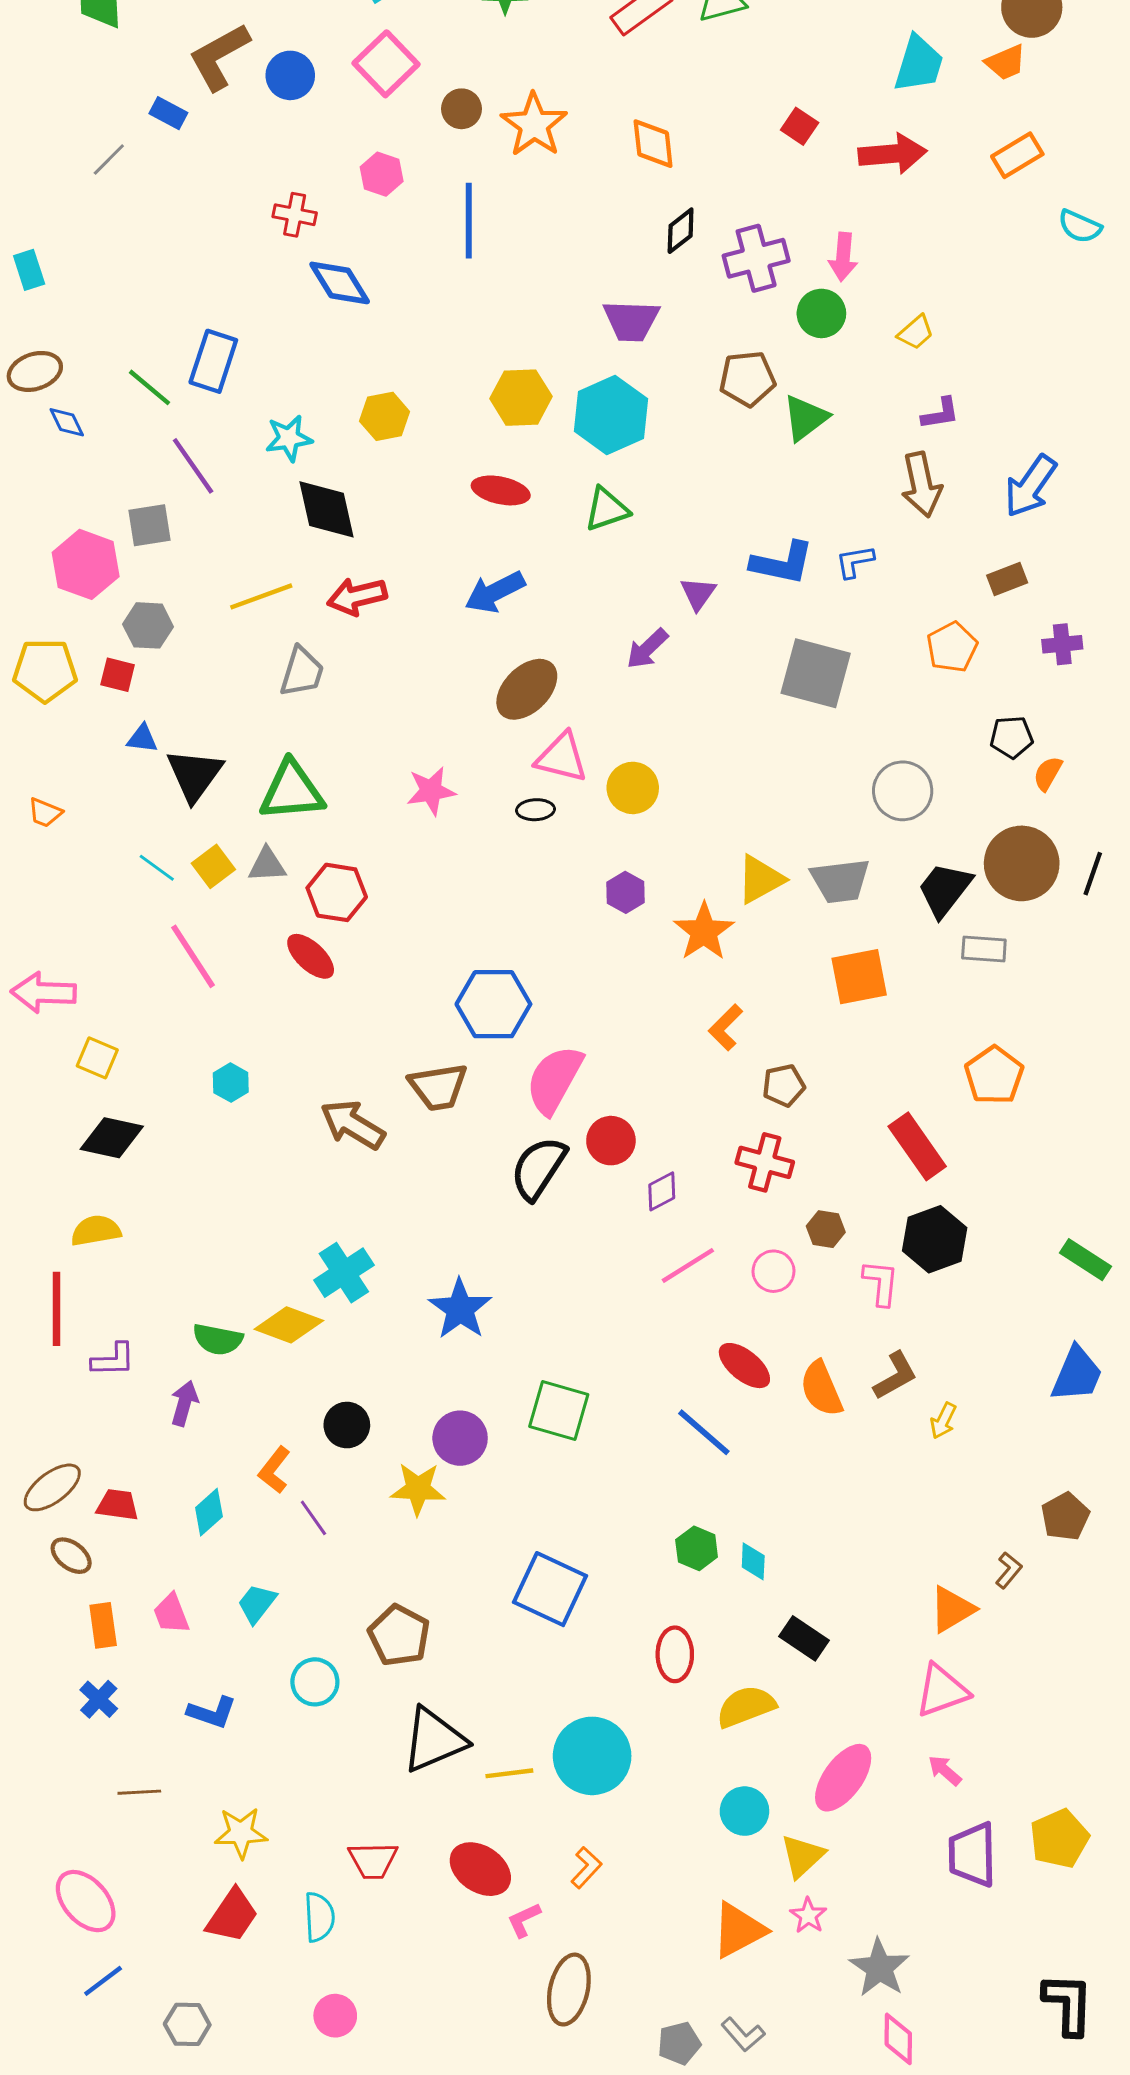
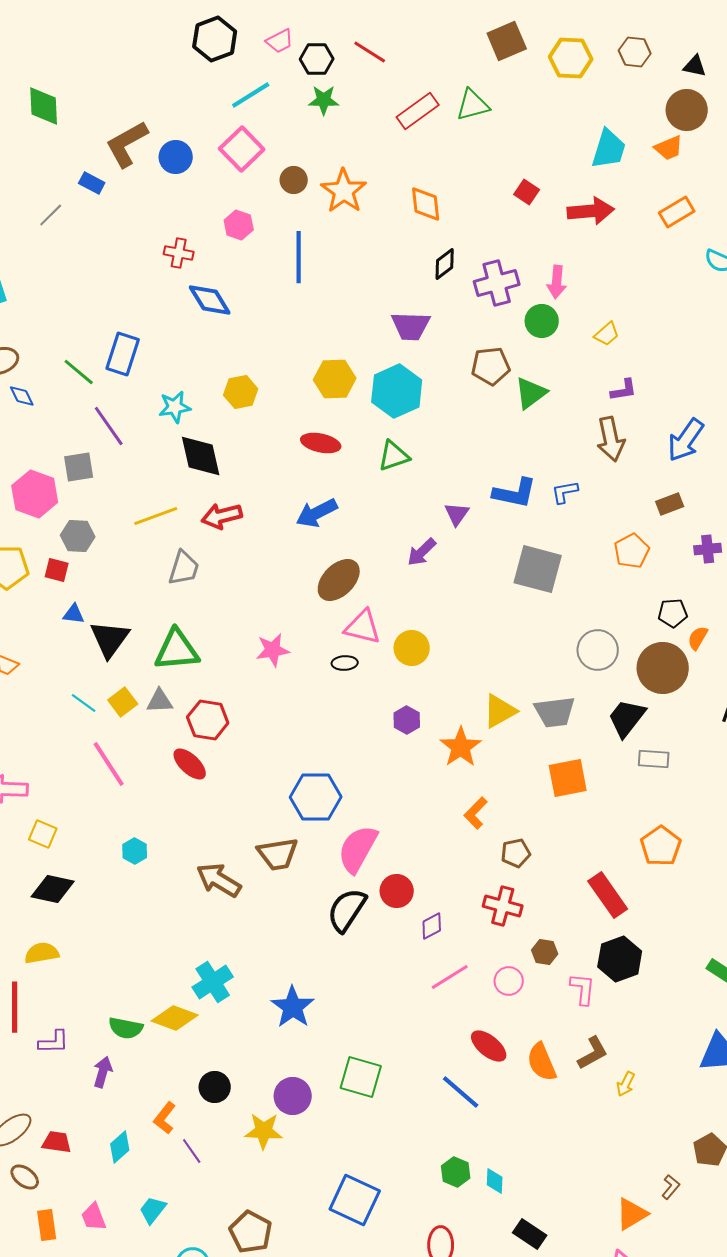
brown circle: (1022, 863) -> (663, 668), moved

